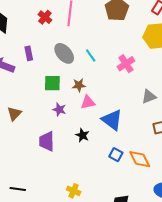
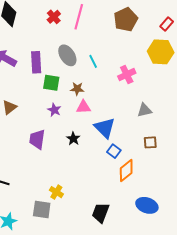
purple rectangle: (29, 53) -> (36, 62), moved, size x1.5
blue square: (116, 155) -> (114, 151), moved
orange diamond: (140, 159) -> (126, 171), turned 70

